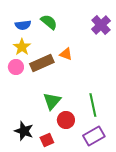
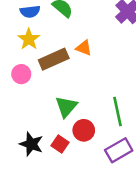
pink circle: (16, 67) -> (21, 74), moved
red square: (47, 140) -> (60, 144), moved, turned -32

